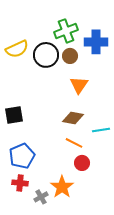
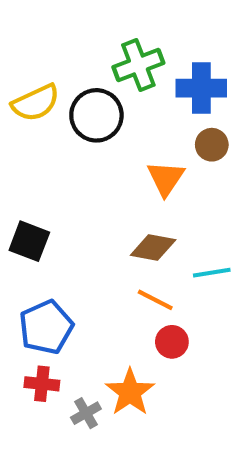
brown circle: (70, 56) -> (212, 145), moved
black square: (14, 115) -> (29, 241), turned 30

